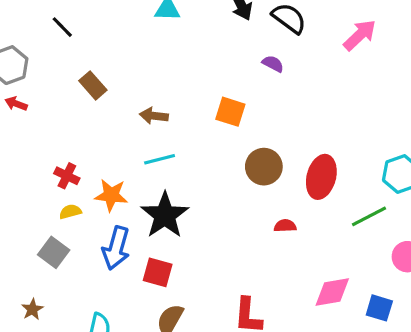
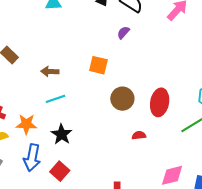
purple semicircle: (273, 64) -> (123, 32), turned -72
black star: (165, 215) -> (62, 134), size x0.7
red square: (158, 272) -> (60, 171), turned 30

